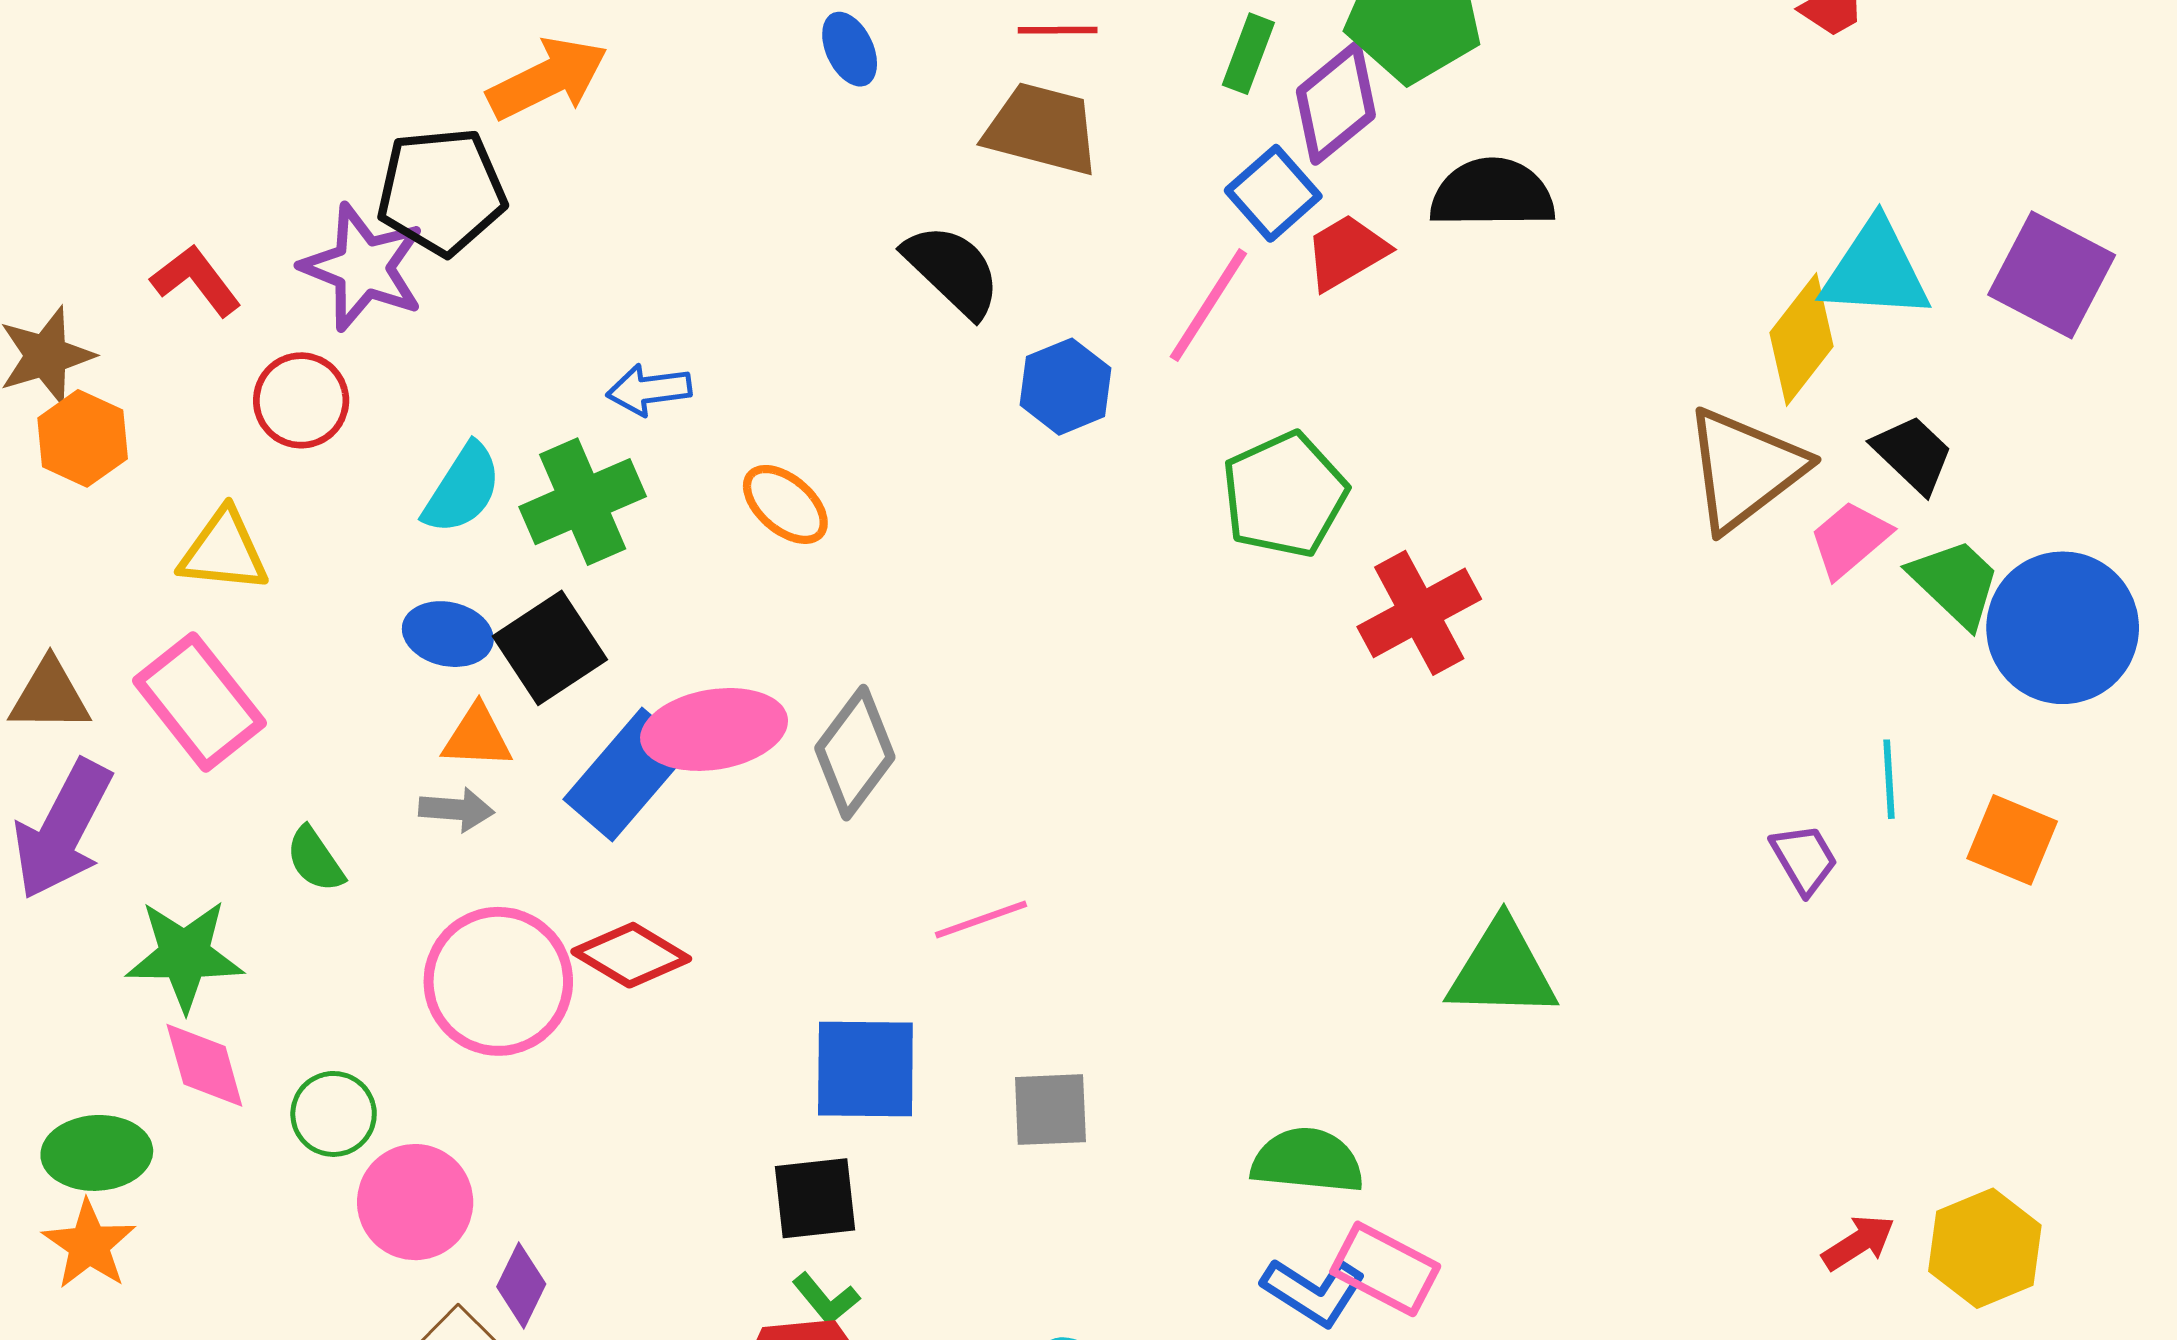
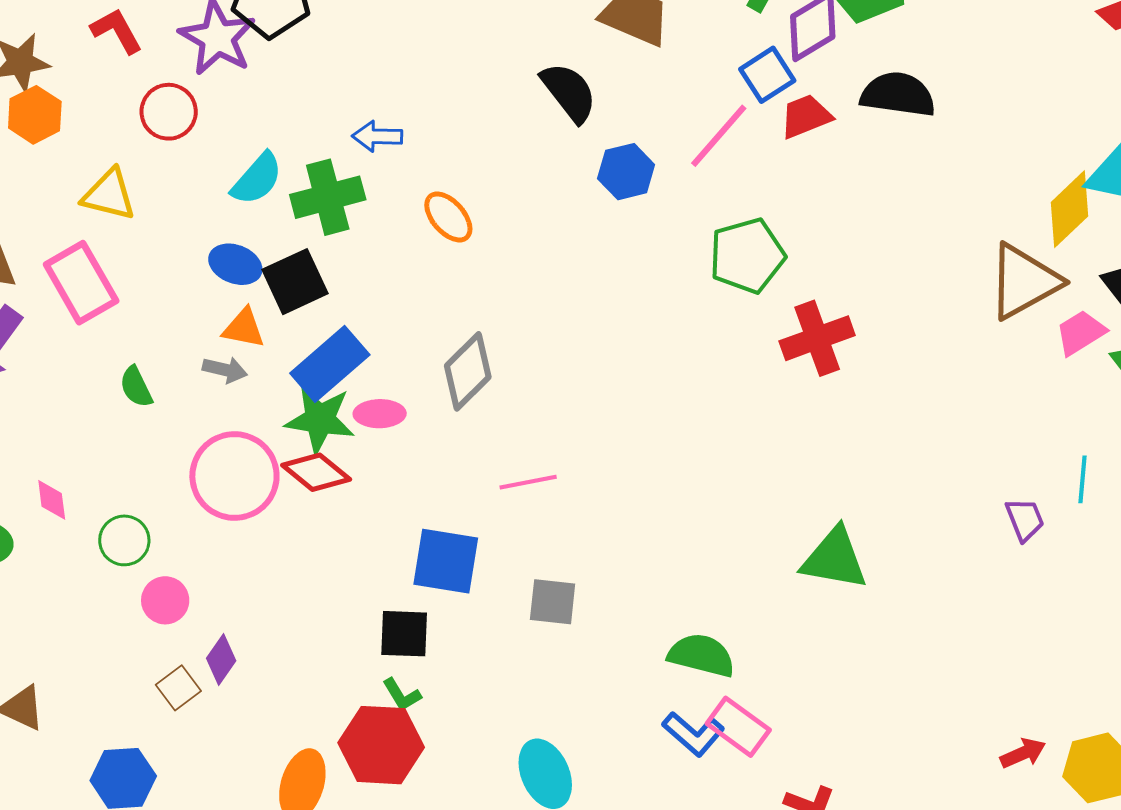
pink ellipse: (714, 729) -> (380, 414), moved, size x0.6
green star: (185, 955) -> (320, 419), moved
pink diamond: (204, 1065) -> (52, 500), size x0.7
pink circle: (415, 1202) -> (165, 600), size x0.7

